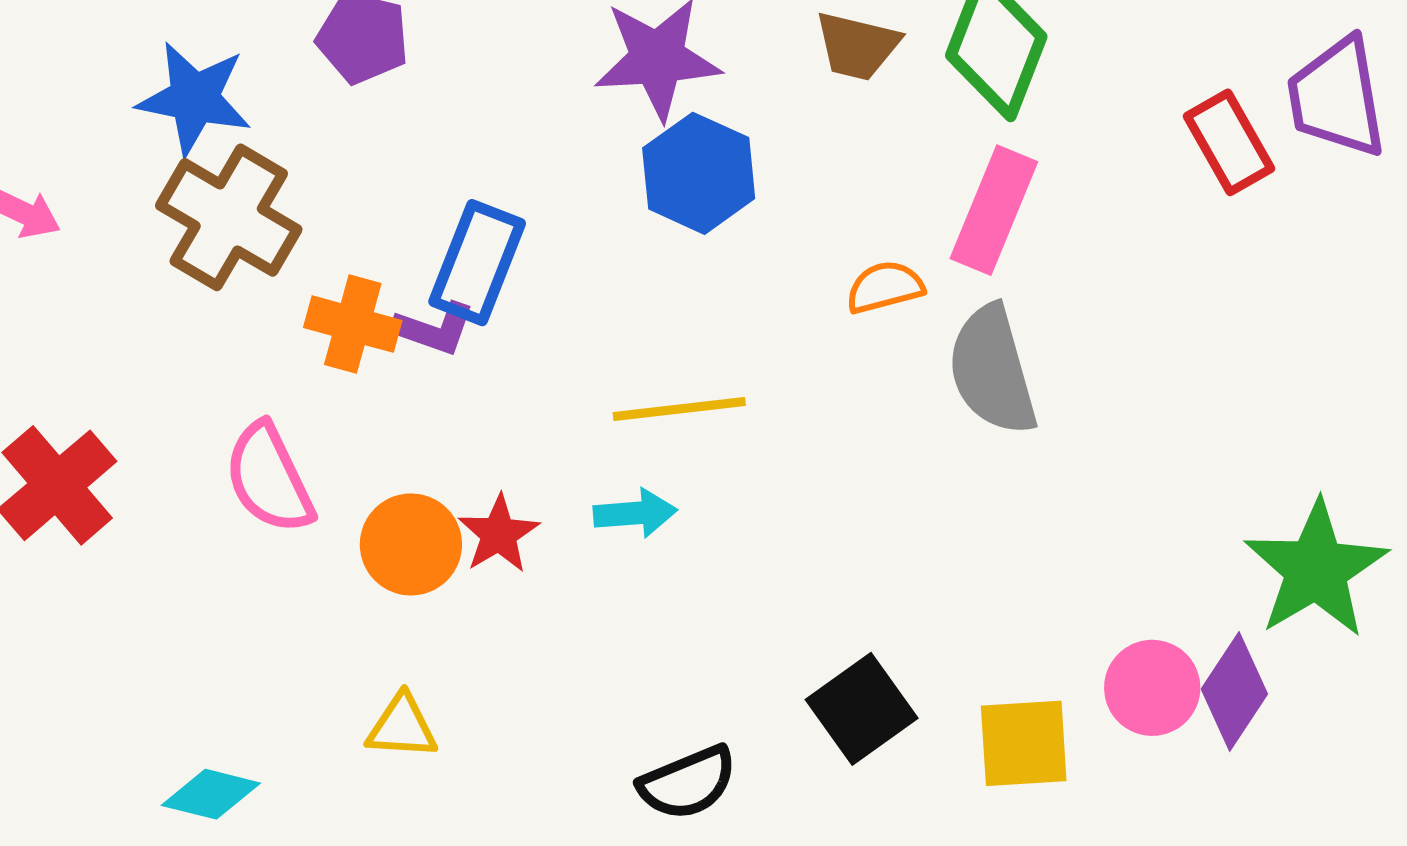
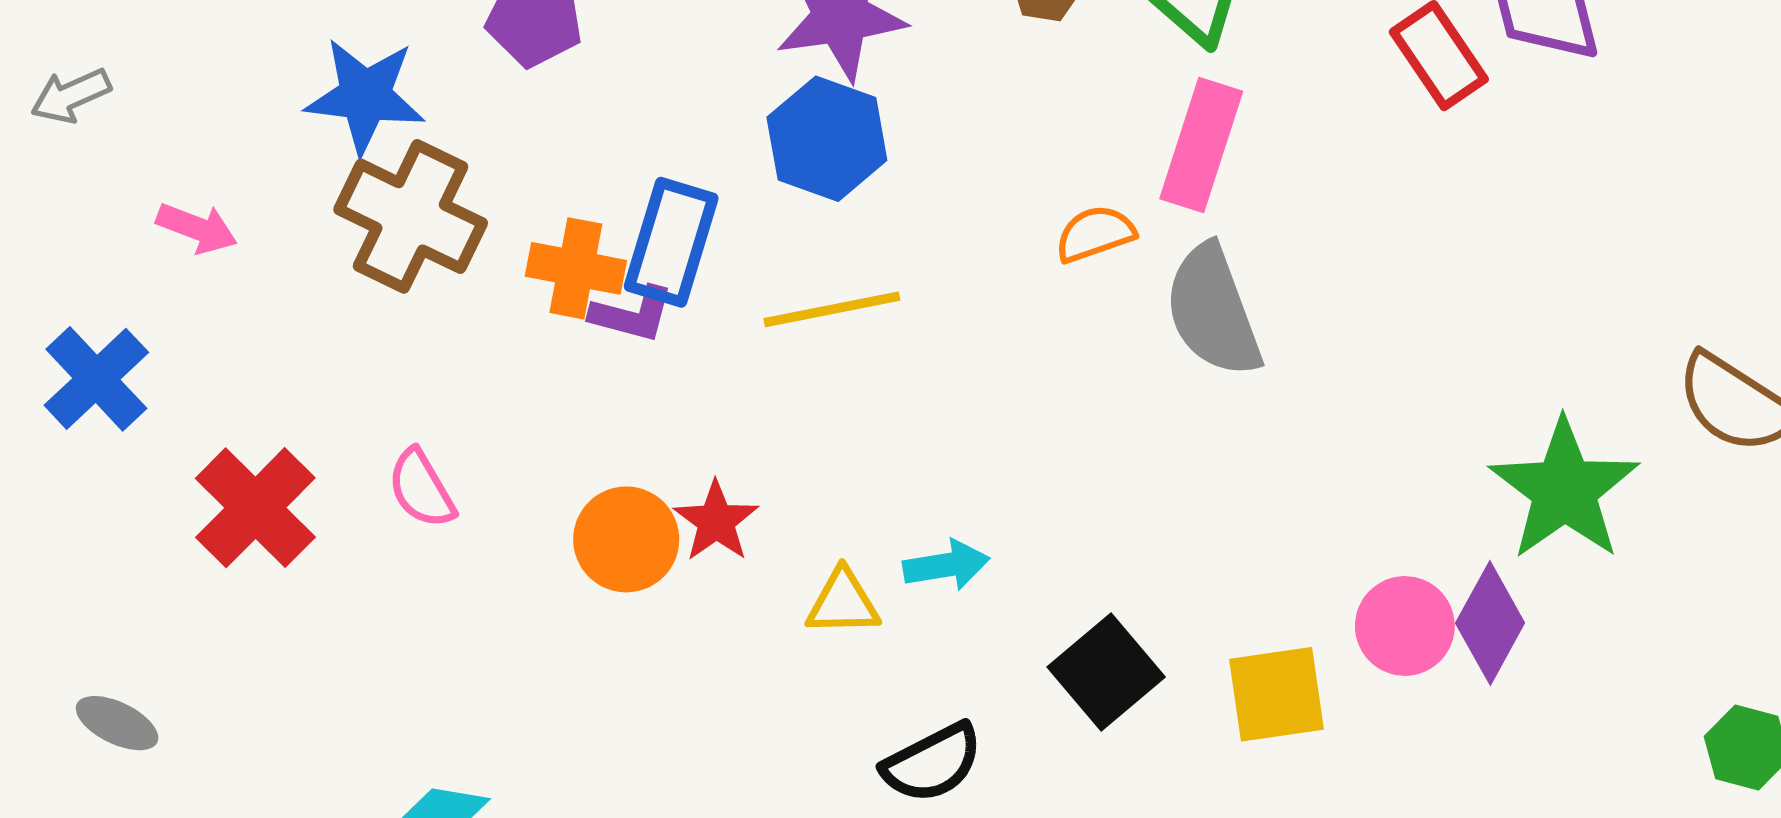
blue hexagon: (699, 173) -> (827, 139), moved
orange cross: (353, 324) -> (576, 268), moved
yellow line: (679, 409) -> (832, 309), moved
pink semicircle: (269, 478) -> (421, 489), moved, size x0.7
cyan arrow: (635, 513) -> (946, 565), moved
yellow triangle: (402, 727) -> (843, 603), moved

